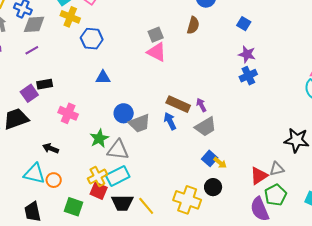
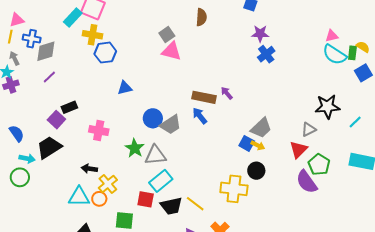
yellow cross: (70, 17) -> (93, 35), moved
gray trapezoid: (206, 127) -> (261, 128), moved
gray triangle: (277, 169) -> (309, 129), moved
yellow cross: (97, 177) -> (108, 184), moved

